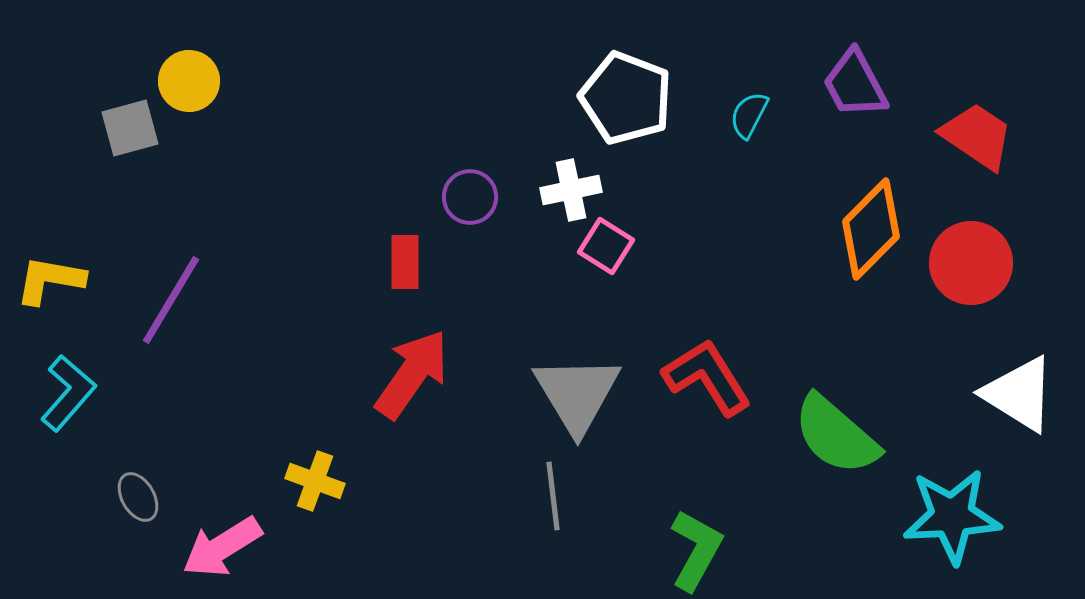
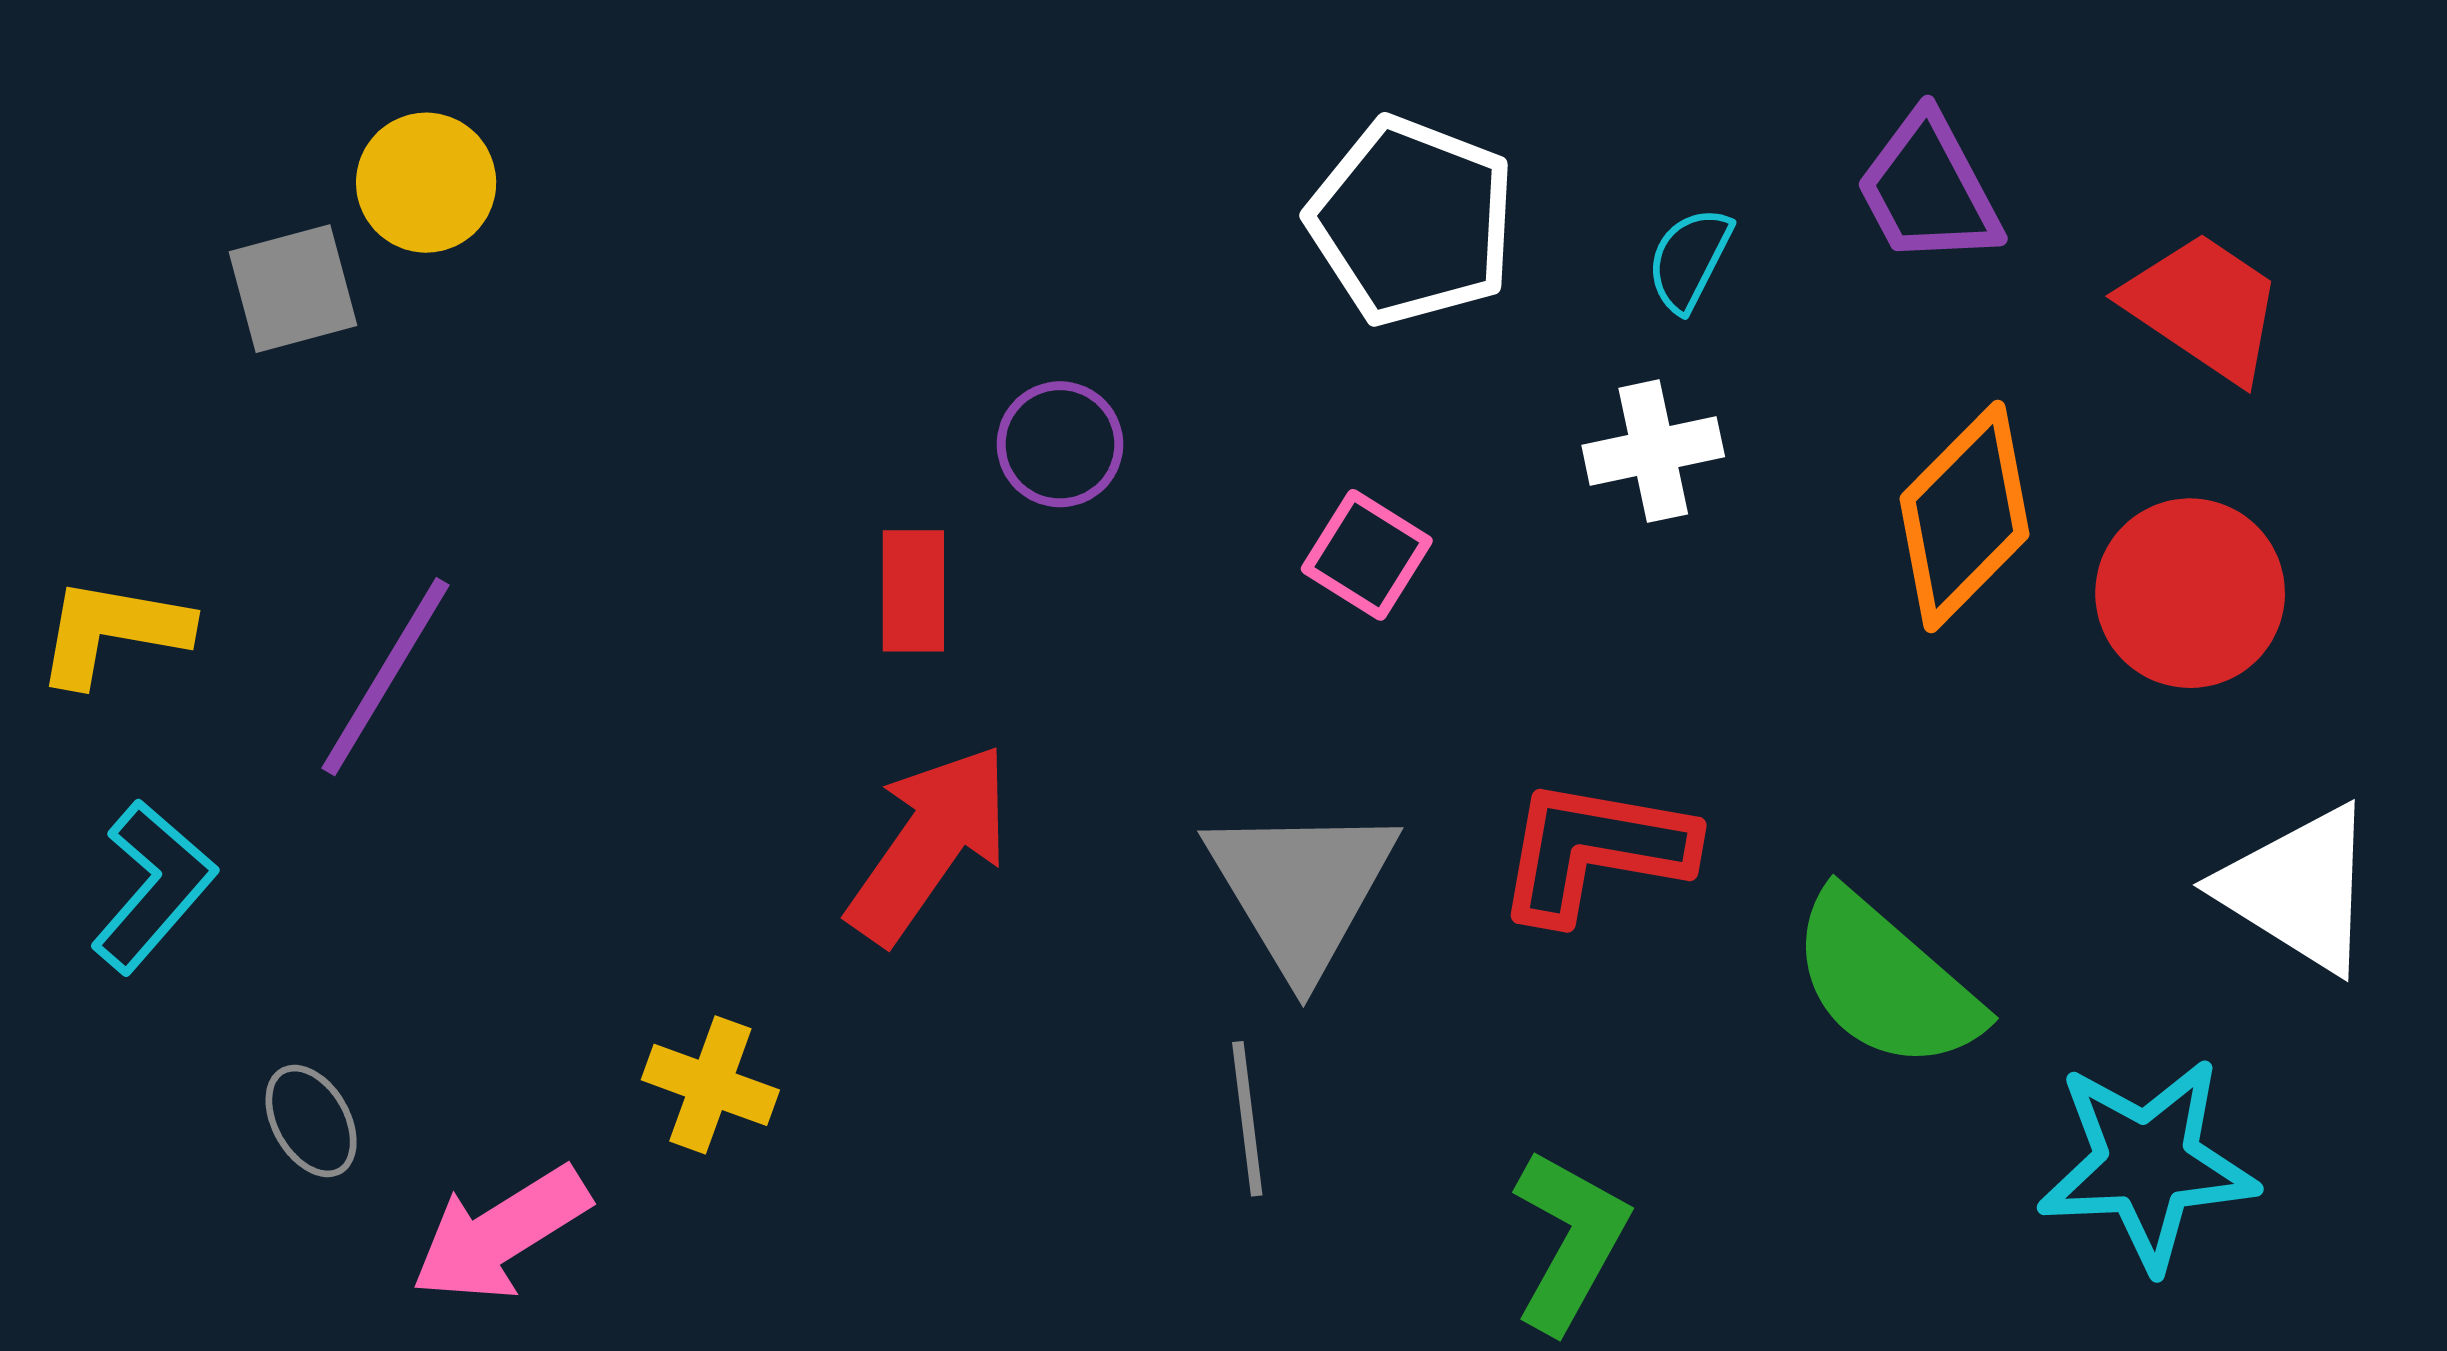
white cross: (571, 190) -> (1653, 451), moved
red L-shape: (707, 377) -> (1595, 850), turned -48

